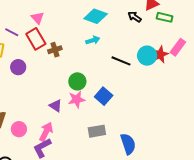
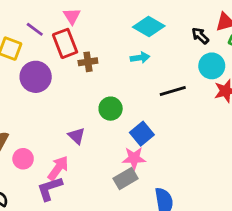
cyan circle: (147, 56) -> (212, 66), moved
black line: (121, 61) -> (173, 91), turned -48
purple circle: (18, 67) -> (36, 77), size x1.5
pink star: (77, 99) -> (134, 158), moved
gray rectangle: (97, 131) -> (126, 178), turned -30

